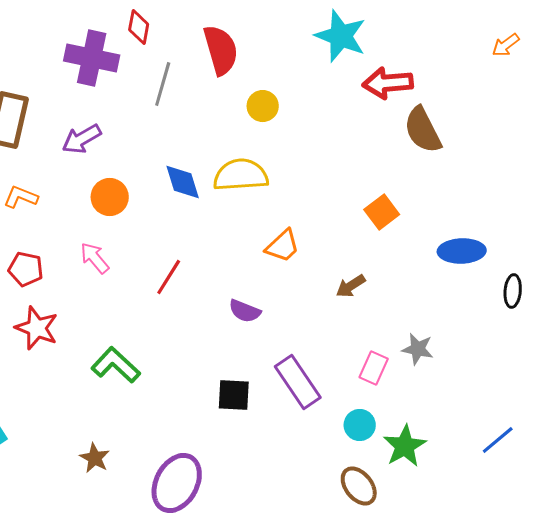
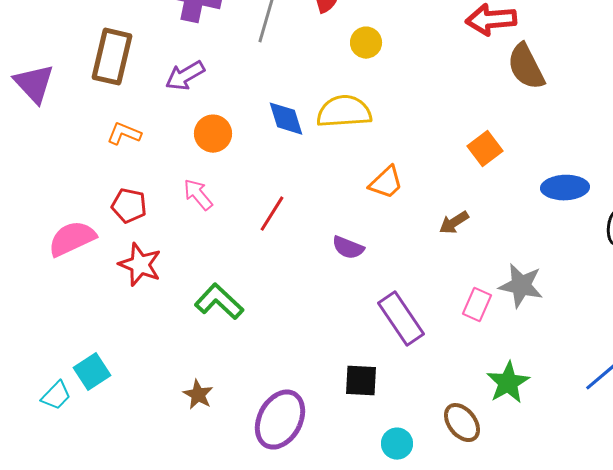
gray star: (418, 349) -> (521, 286), size x1.4
black square: (234, 395) -> (361, 381), moved
cyan circle: (360, 425) -> (397, 444), moved

